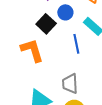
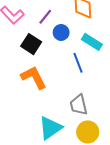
black square: (46, 24) -> (31, 44), moved

